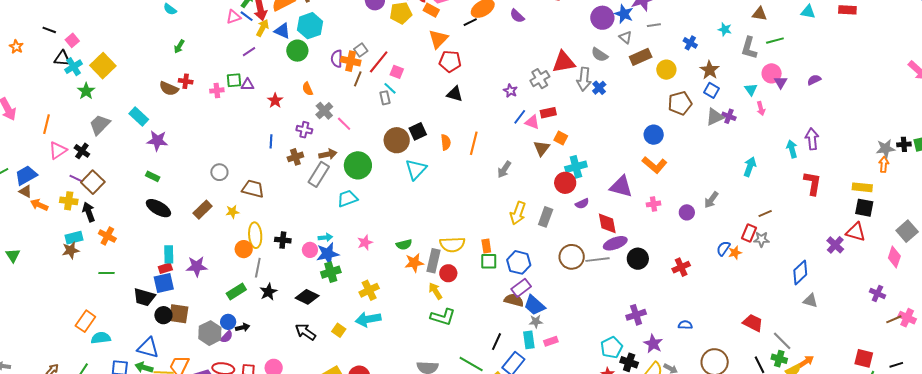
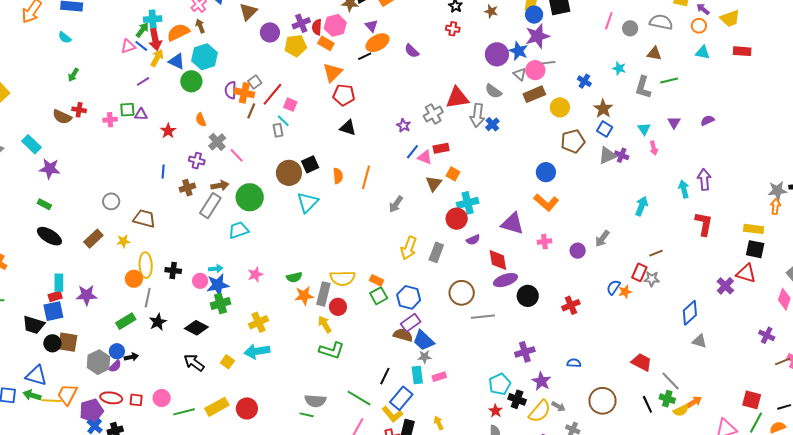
pink circle: (772, 73) -> (535, 70), moved
orange rectangle: (486, 246) -> (376, 280), turned -56
gray line: (597, 260) -> (483, 317), moved
green square: (489, 261) -> (379, 296), turned -30

